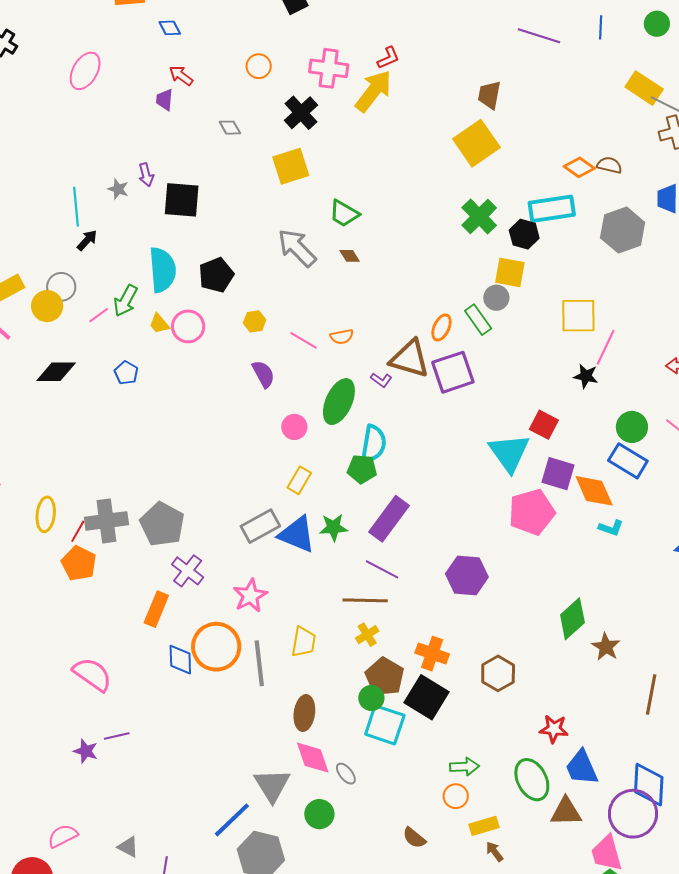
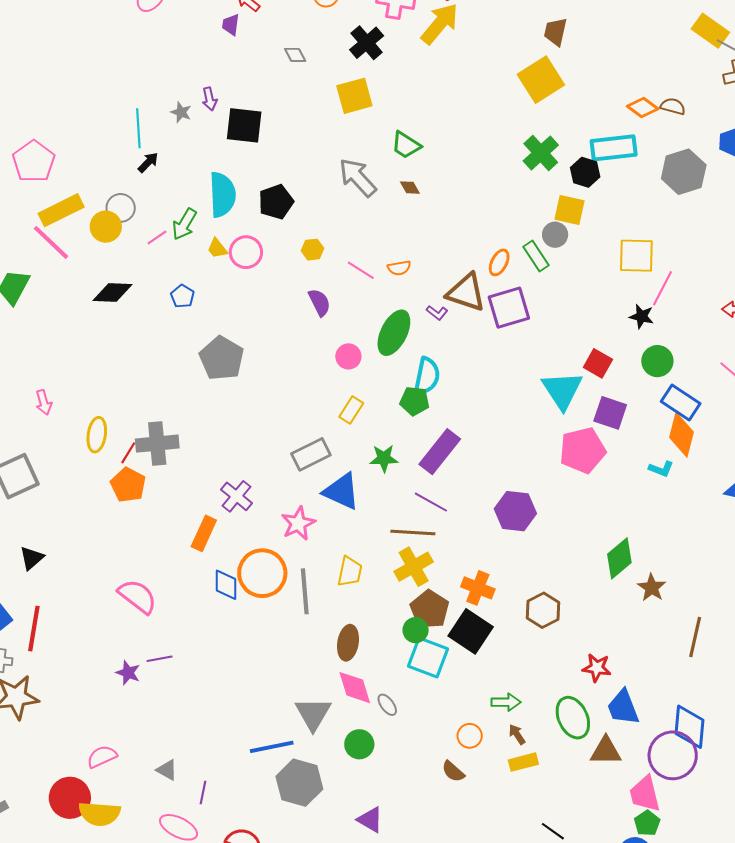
green circle: (632, 427) -> (657, 361), moved
orange diamond: (594, 491) -> (681, 435), moved, turned 36
gray pentagon: (162, 524) -> (222, 358), moved
blue triangle: (297, 534) -> (341, 491), moved
yellow cross: (367, 635) -> (414, 567), size x1.6
orange circle: (456, 796) -> (470, 736), moved
blue line: (232, 820) -> (272, 747), turned 30
brown arrow: (495, 852) -> (517, 734), moved

